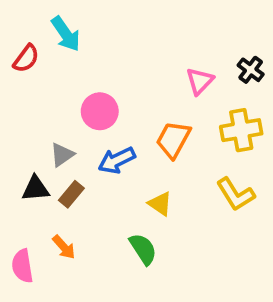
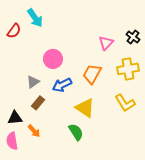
black triangle: (36, 189) -> (15, 118), moved
yellow triangle: (160, 204) -> (85, 108), size x1.5

